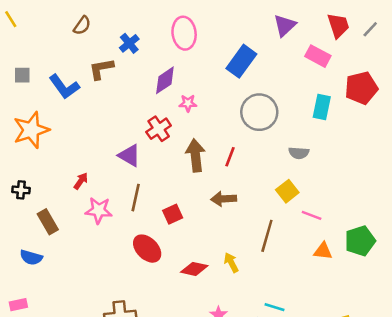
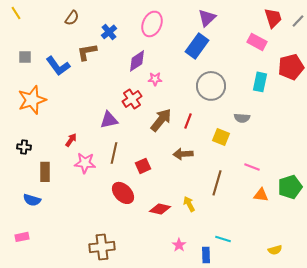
purple triangle: (285, 25) -> (207, 18), moved
pink ellipse: (184, 33) -> (152, 24), turned 30
purple triangle: (129, 155) -> (109, 120), turned -42
brown arrow: (196, 155) -> (161, 120), turned 45
yellow square: (287, 191) -> (221, 137), moved, turned -30
brown rectangle: (48, 222) -> (45, 172), turned 30

